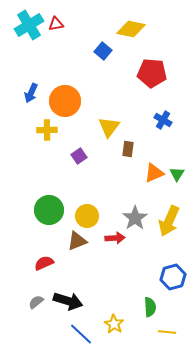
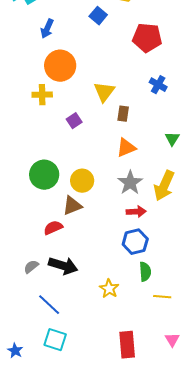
blue arrow: (31, 93) -> (47, 29), moved
orange triangle: (154, 173) -> (126, 148), moved
red arrow: (115, 238) -> (136, 212), moved
red semicircle: (44, 263) -> (53, 228), moved
blue hexagon: (173, 277) -> (135, 242), moved
blue line: (81, 334) -> (49, 305), moved

